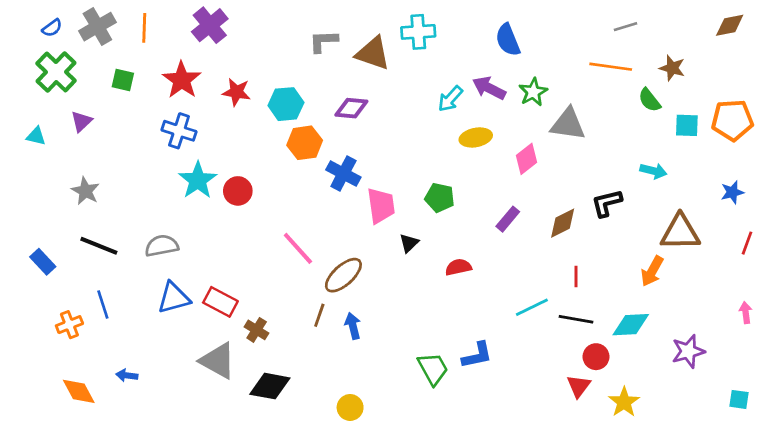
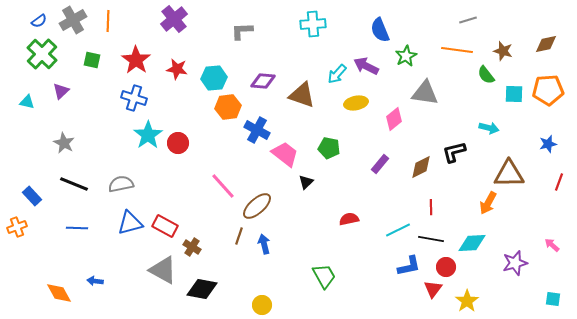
purple cross: (210, 25) -> (174, 19), moved
brown diamond: (730, 25) -> (546, 44), moved
brown triangle: (373, 53) -> (302, 95), moved
green star: (533, 92) -> (406, 56), moved
pink trapezoid: (381, 206) -> (285, 154), turned -44
red semicircle: (458, 267) -> (349, 219), moved
blue line: (103, 305) -> (77, 228), turned -70
pink arrow: (746, 313) -> (552, 245), moved, turned -42
orange cross: (69, 325) -> (17, 227), moved
blue L-shape: (477, 355) -> (409, 266), moved

